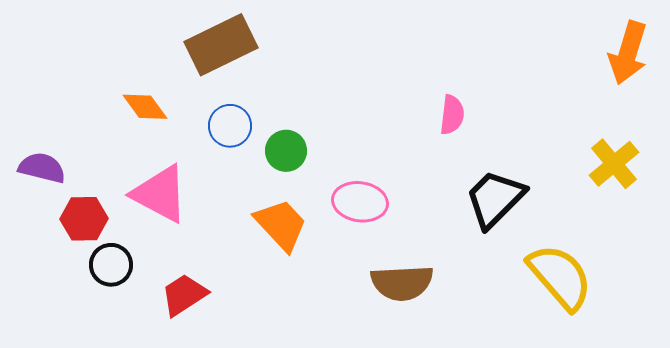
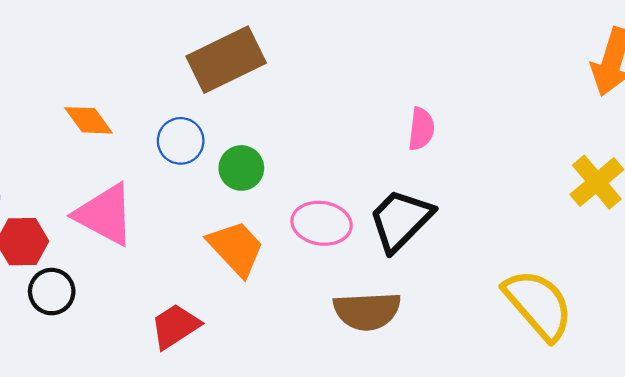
brown rectangle: (221, 45) -> (226, 60), moved
black trapezoid: (495, 199) -> (401, 220), moved
red trapezoid: (184, 295) -> (175, 326), moved

